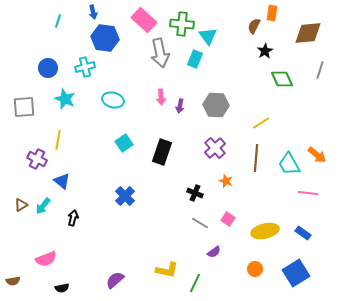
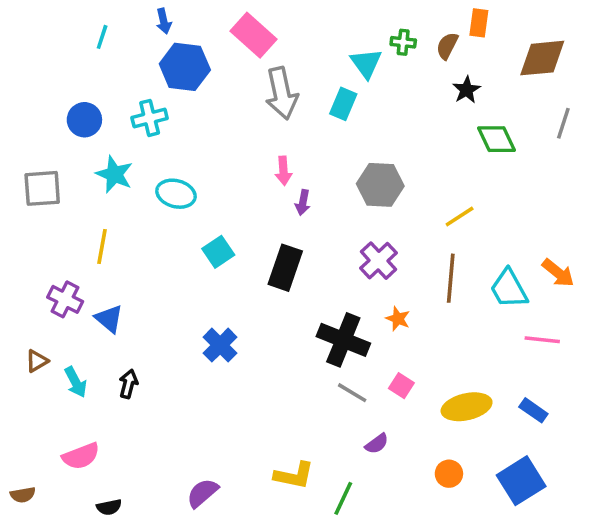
green cross: (182, 24) -> (403, 42), moved, size x0.6
cyan ellipse: (113, 100) -> (176, 194), moved
purple arrow: (180, 106) -> (303, 202), moved
purple cross: (37, 159) -> (65, 299), moved
black cross: (195, 193) -> (343, 340), size x1.8
cyan arrow: (43, 206) -> (76, 382), moved, turned -66

